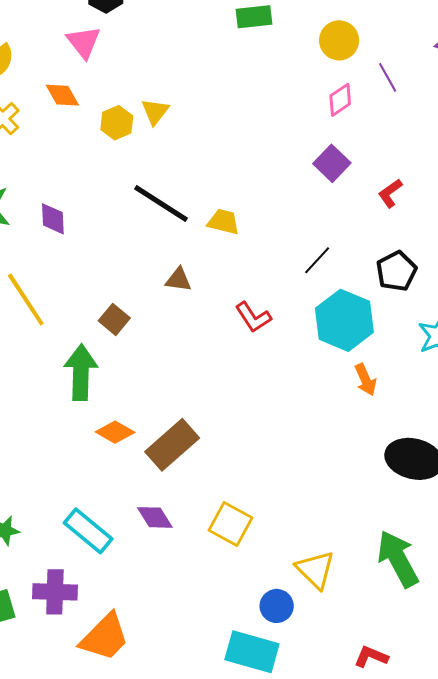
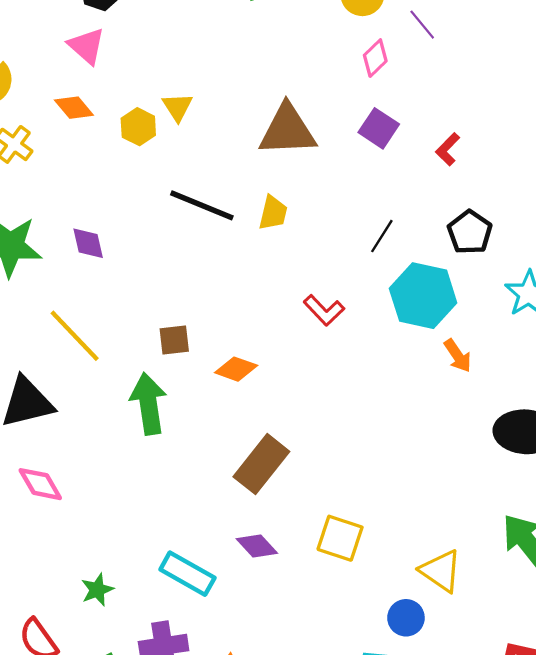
yellow trapezoid: (224, 222) -> (273, 213), turned 100
brown triangle: (179, 280) -> (287, 130), moved, size x2.0
brown square: (114, 319) -> (174, 340), turned -36
orange diamond: (115, 432) -> (236, 369), moved

